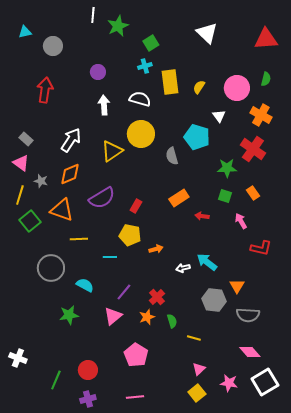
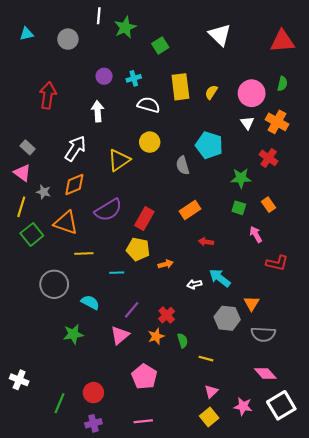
gray circle: (53, 46) -> (68, 39), moved
cyan cross: (145, 66) -> (134, 78), moved
white arrow: (104, 105) -> (98, 111), moved
white triangle: (219, 116) -> (247, 123), moved
yellow circle: (141, 134) -> (150, 142), size x0.7
red cross: (253, 149) -> (269, 158), size x0.7
red rectangle: (136, 206) -> (144, 218), size x1.5
red arrow: (202, 216) -> (206, 242), moved

